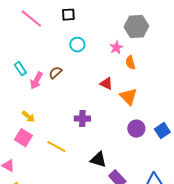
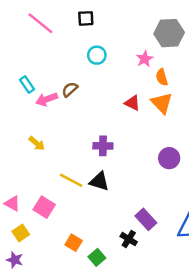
pink arrow: (36, 81) -> (47, 99), turned 42
orange triangle: (128, 97) -> (162, 103), moved
pink square: (23, 138) -> (44, 207), moved
black triangle: (98, 160) -> (99, 181), moved

